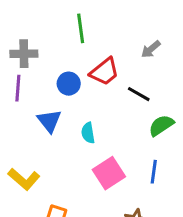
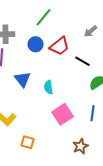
green line: (81, 28) -> (44, 17), turned 48
blue circle: (69, 84) -> (36, 44), moved

